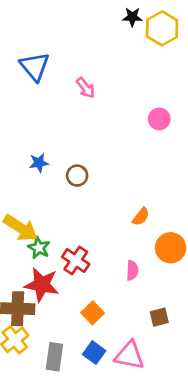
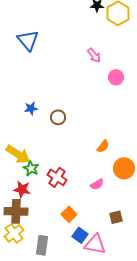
pink arrow: (86, 88) -> (94, 55), moved
pink semicircle: (132, 270) -> (97, 184), turned 56
red star: (42, 285) -> (22, 189), moved, size x0.7
blue square: (94, 353) -> (80, 235), moved

